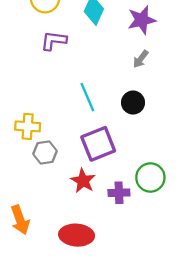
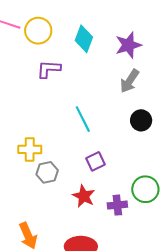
gray arrow: (141, 59) -> (130, 81), size x1.4
black circle: (133, 103) -> (141, 120), moved
purple square: (98, 144) -> (96, 161), size x0.6

